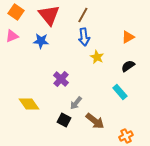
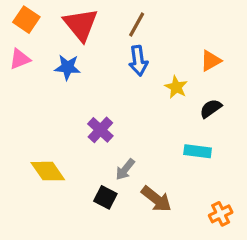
yellow star: (97, 57) -> (176, 87), moved
cyan rectangle: (120, 92) -> (198, 151), turned -42
orange cross: (126, 136) -> (221, 214), moved

